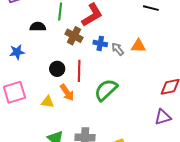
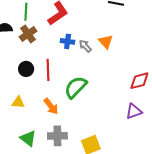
brown cross: (74, 36) -> (28, 34), moved, turned 30
orange triangle: (138, 46) -> (106, 42), turned 49
orange arrow: (67, 93) -> (51, 106), moved

